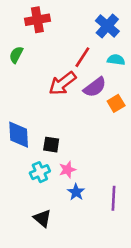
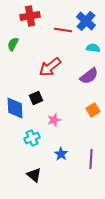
red line: (82, 57) -> (63, 30), moved, turned 66
purple semicircle: (95, 87) -> (89, 76), moved
orange square: (116, 103) -> (93, 110), moved
black square: (51, 145) -> (36, 98), moved, turned -32
pink star: (67, 170) -> (54, 120), moved

